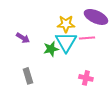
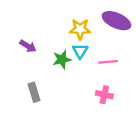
pink line: (87, 38) -> (108, 62), moved
cyan triangle: (66, 42) -> (80, 51), size x0.6

